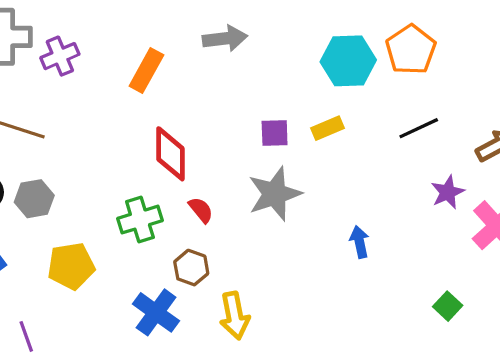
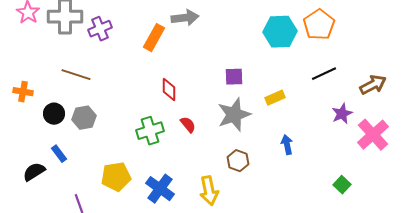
gray arrow: (225, 38) -> (185, 18), moved
yellow rectangle: (327, 128) -> (275, 98), moved
red diamond: (170, 154) -> (169, 90), size x0.7
yellow pentagon: (71, 266) -> (116, 177), moved
brown hexagon: (191, 268) -> (238, 161), moved

